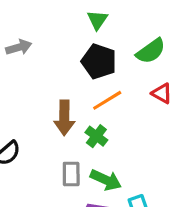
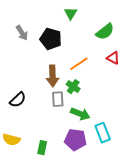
gray arrow: (19, 47) -> (22, 33), turned 77
black pentagon: (99, 61) -> (51, 39), moved
gray rectangle: (71, 174) -> (58, 99), moved

